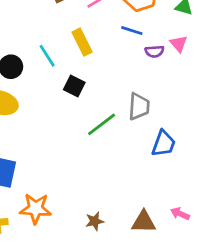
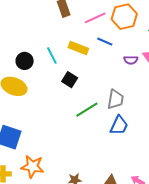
blue line: (132, 31) -> (105, 42), moved
yellow rectangle: (82, 42) -> (78, 48), turned -48
blue trapezoid: (164, 144) -> (119, 125), moved

